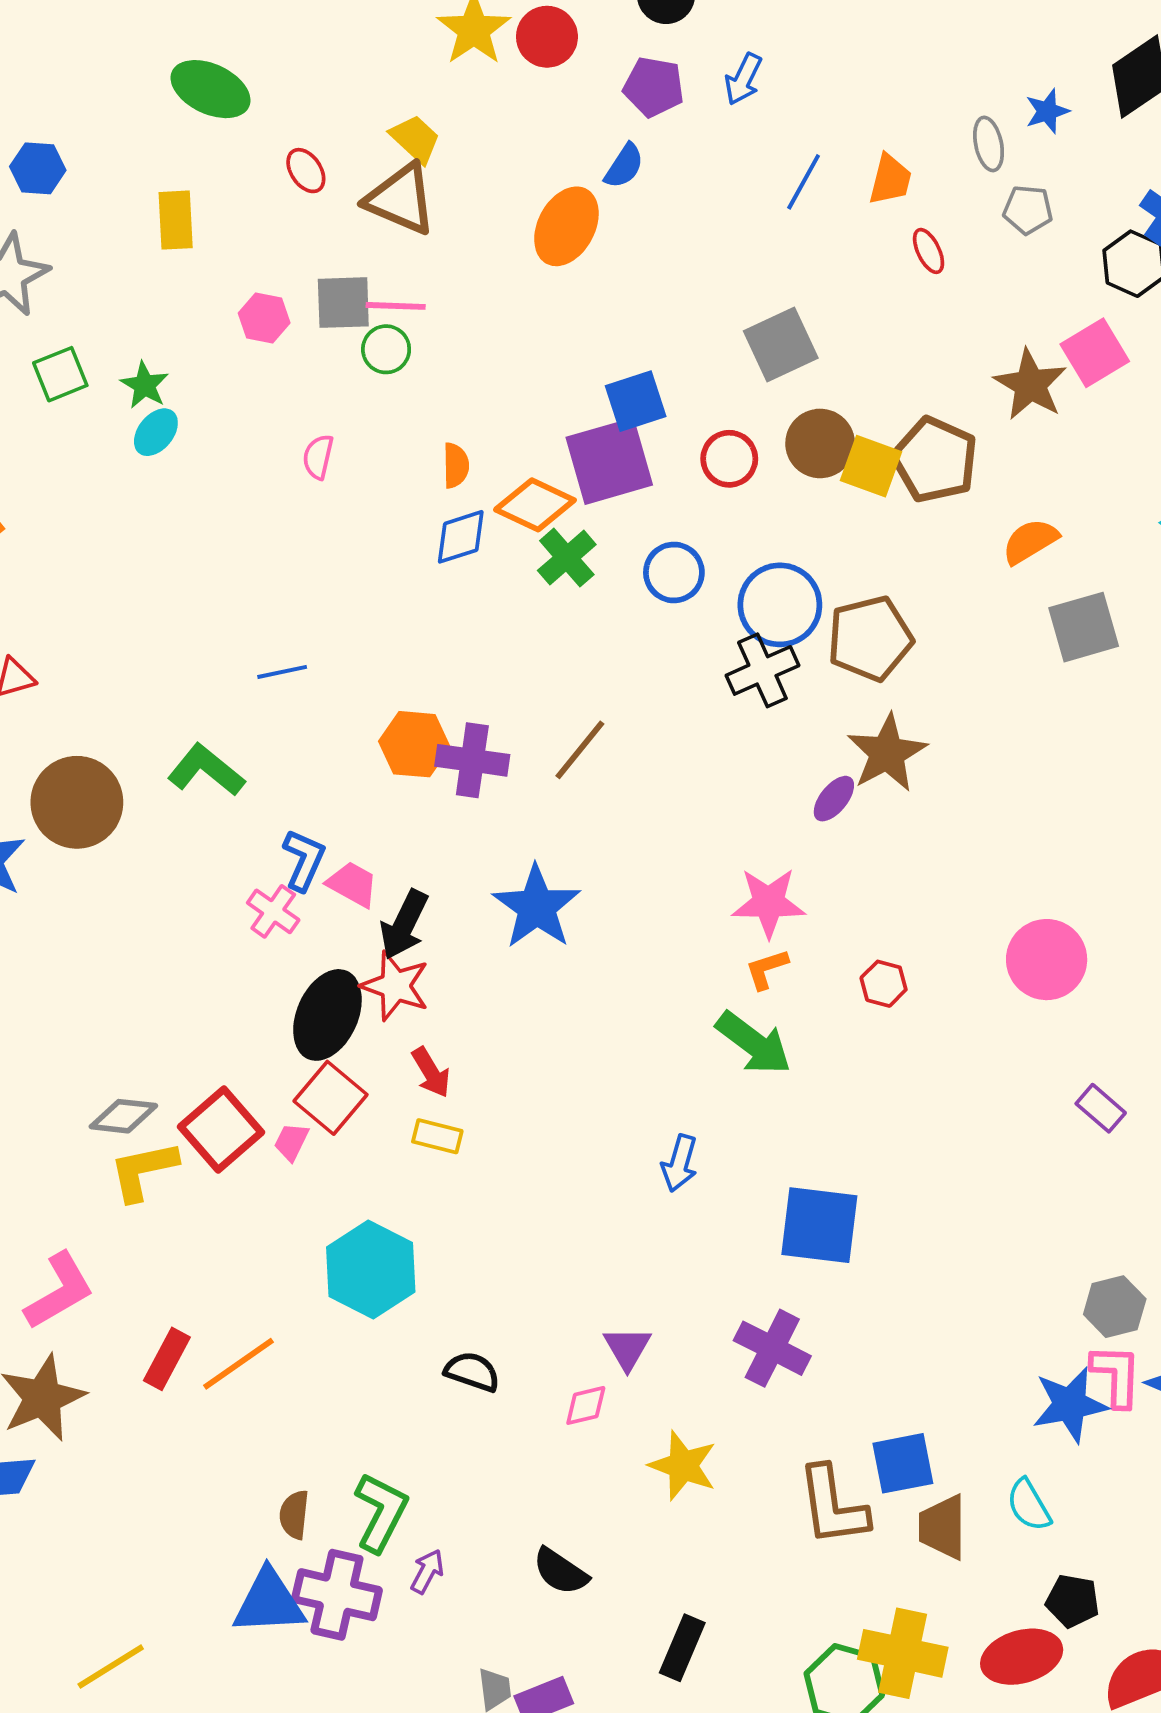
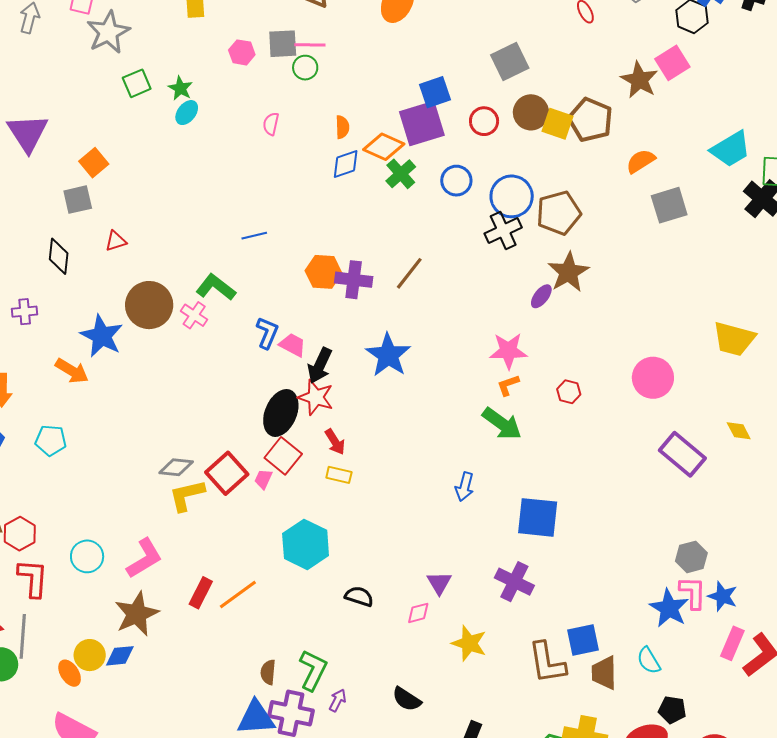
pink cross: (273, 911) -> (194, 315), moved
purple rectangle: (1101, 1108) -> (682, 454), size x1.8
blue star: (1070, 1405) -> (669, 608), turned -30

